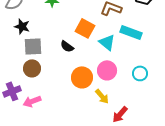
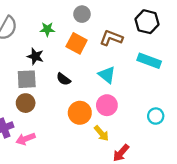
black star: (22, 26) -> (35, 56), moved
orange square: (85, 28) -> (77, 43), moved
cyan rectangle: (131, 32) -> (149, 61), moved
cyan circle: (140, 73) -> (156, 116), moved

